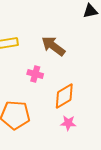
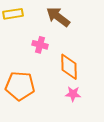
orange diamond: (64, 96) -> (69, 67), turned -60

